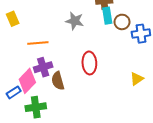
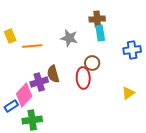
brown circle: (122, 22) -> (92, 63), moved
orange line: (38, 43) -> (32, 46), moved
brown semicircle: (58, 81) -> (53, 74), moved

